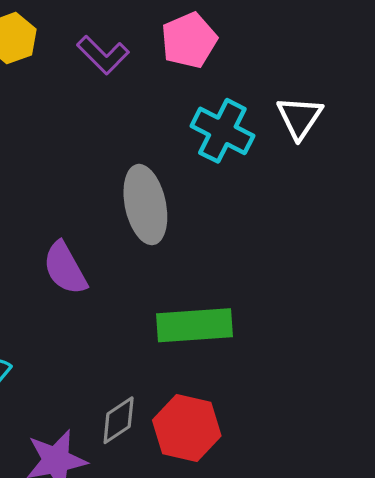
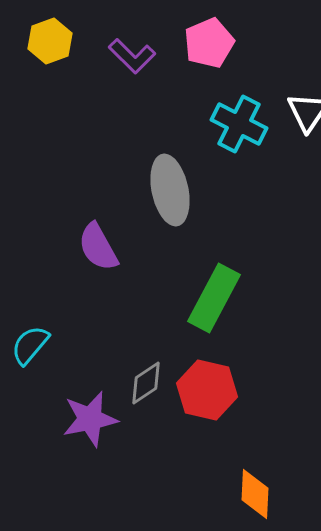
green rectangle: (195, 325) -> (214, 298), turned -58

